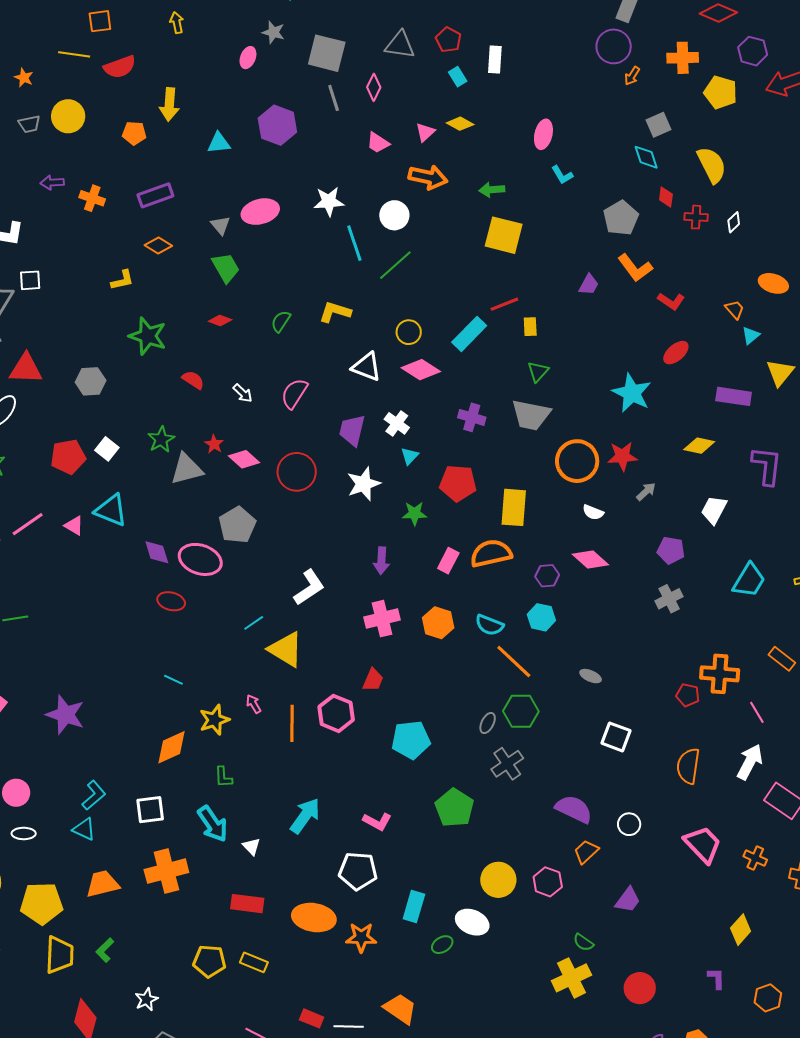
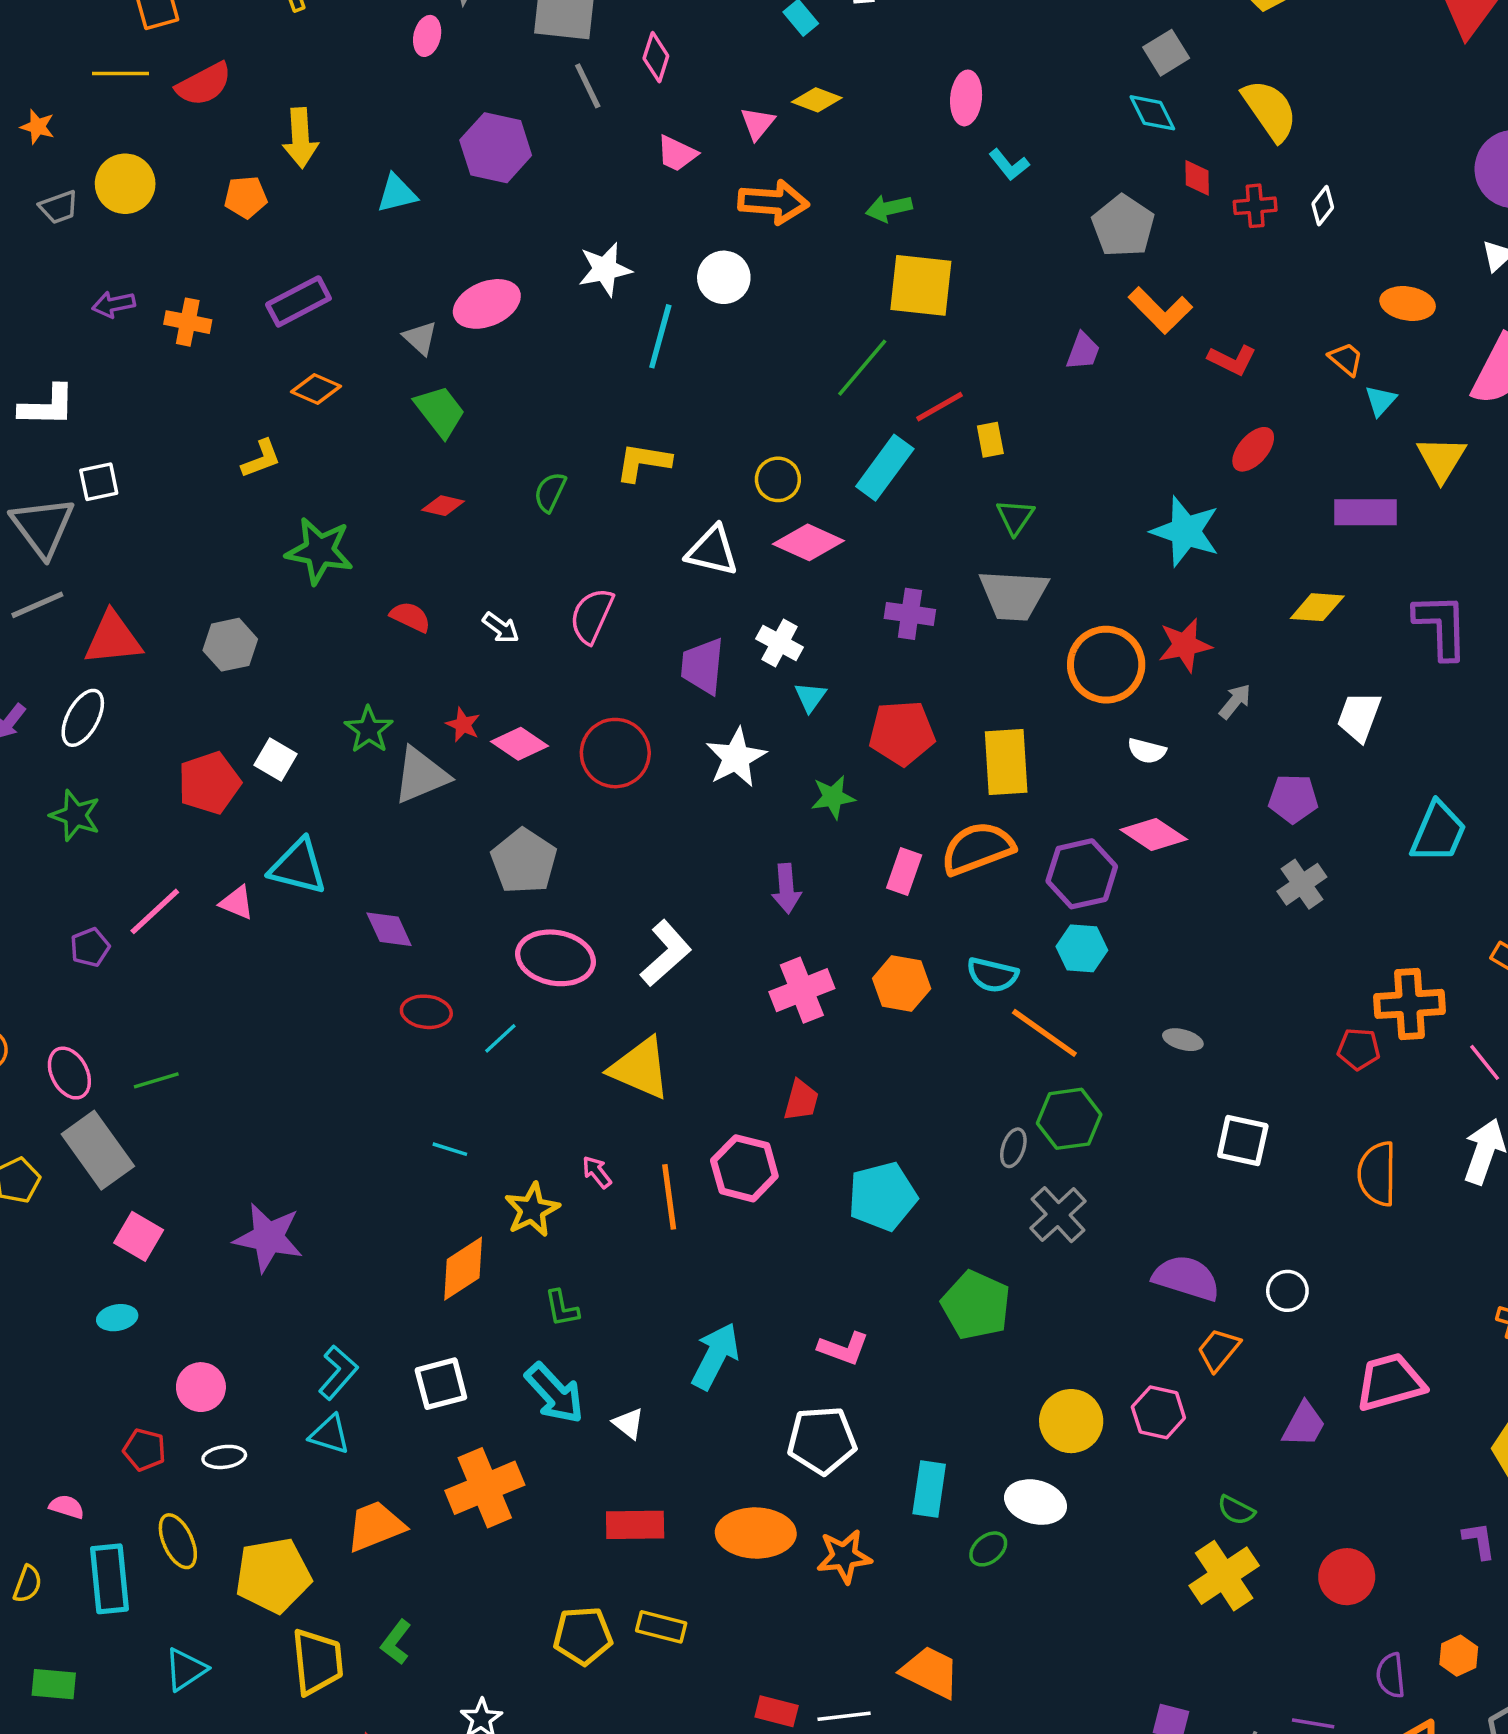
cyan line: (354, 243) -> (660, 336), turned 42
green line: (395, 265) -> (862, 368), moved
pink ellipse: (200, 559) -> (556, 958), moved
purple hexagon: (547, 576) -> (1082, 874), size x1.6
cyan line: (254, 623) -> (500, 1038), moved
pink trapezoid: (703, 844) -> (1390, 1382), moved, turned -54

